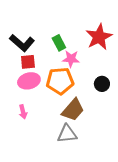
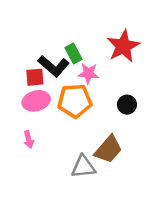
black L-shape: (22, 43) -> (54, 66), moved
brown trapezoid: (73, 110) -> (108, 149), moved

